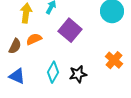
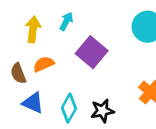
brown semicircle: (15, 46) -> (18, 73), turned 133
blue triangle: (17, 76) -> (33, 103), moved

